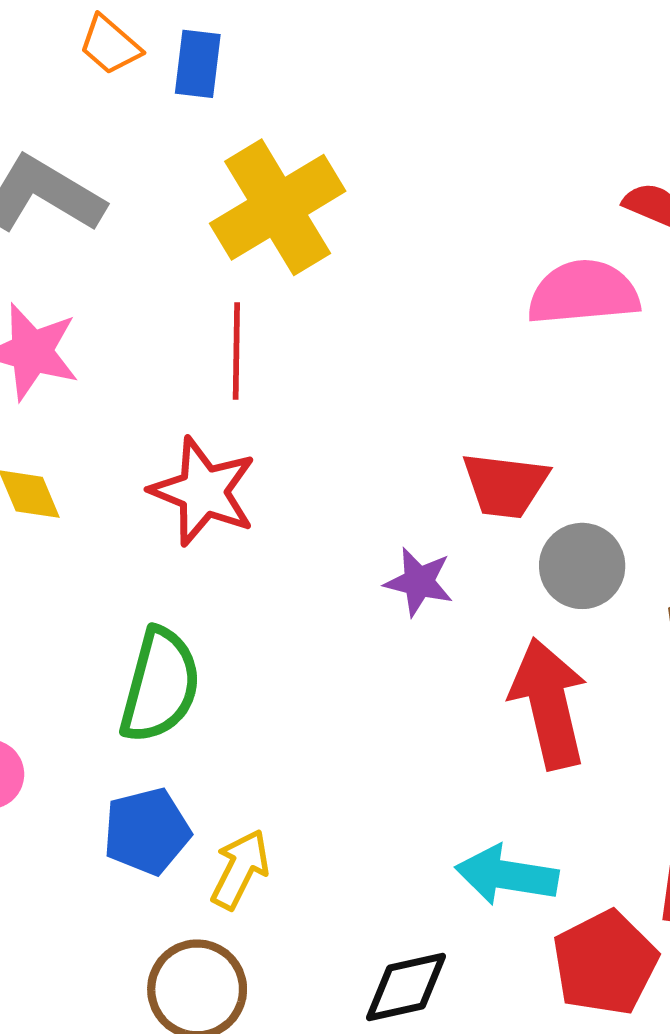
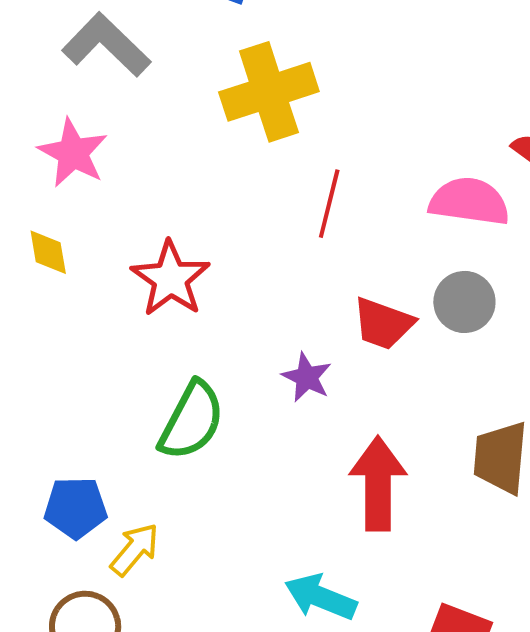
red line: (236, 351) -> (329, 204), moved
gray circle: (582, 566) -> (464, 302), moved
green semicircle: (160, 685) -> (192, 421), moved

